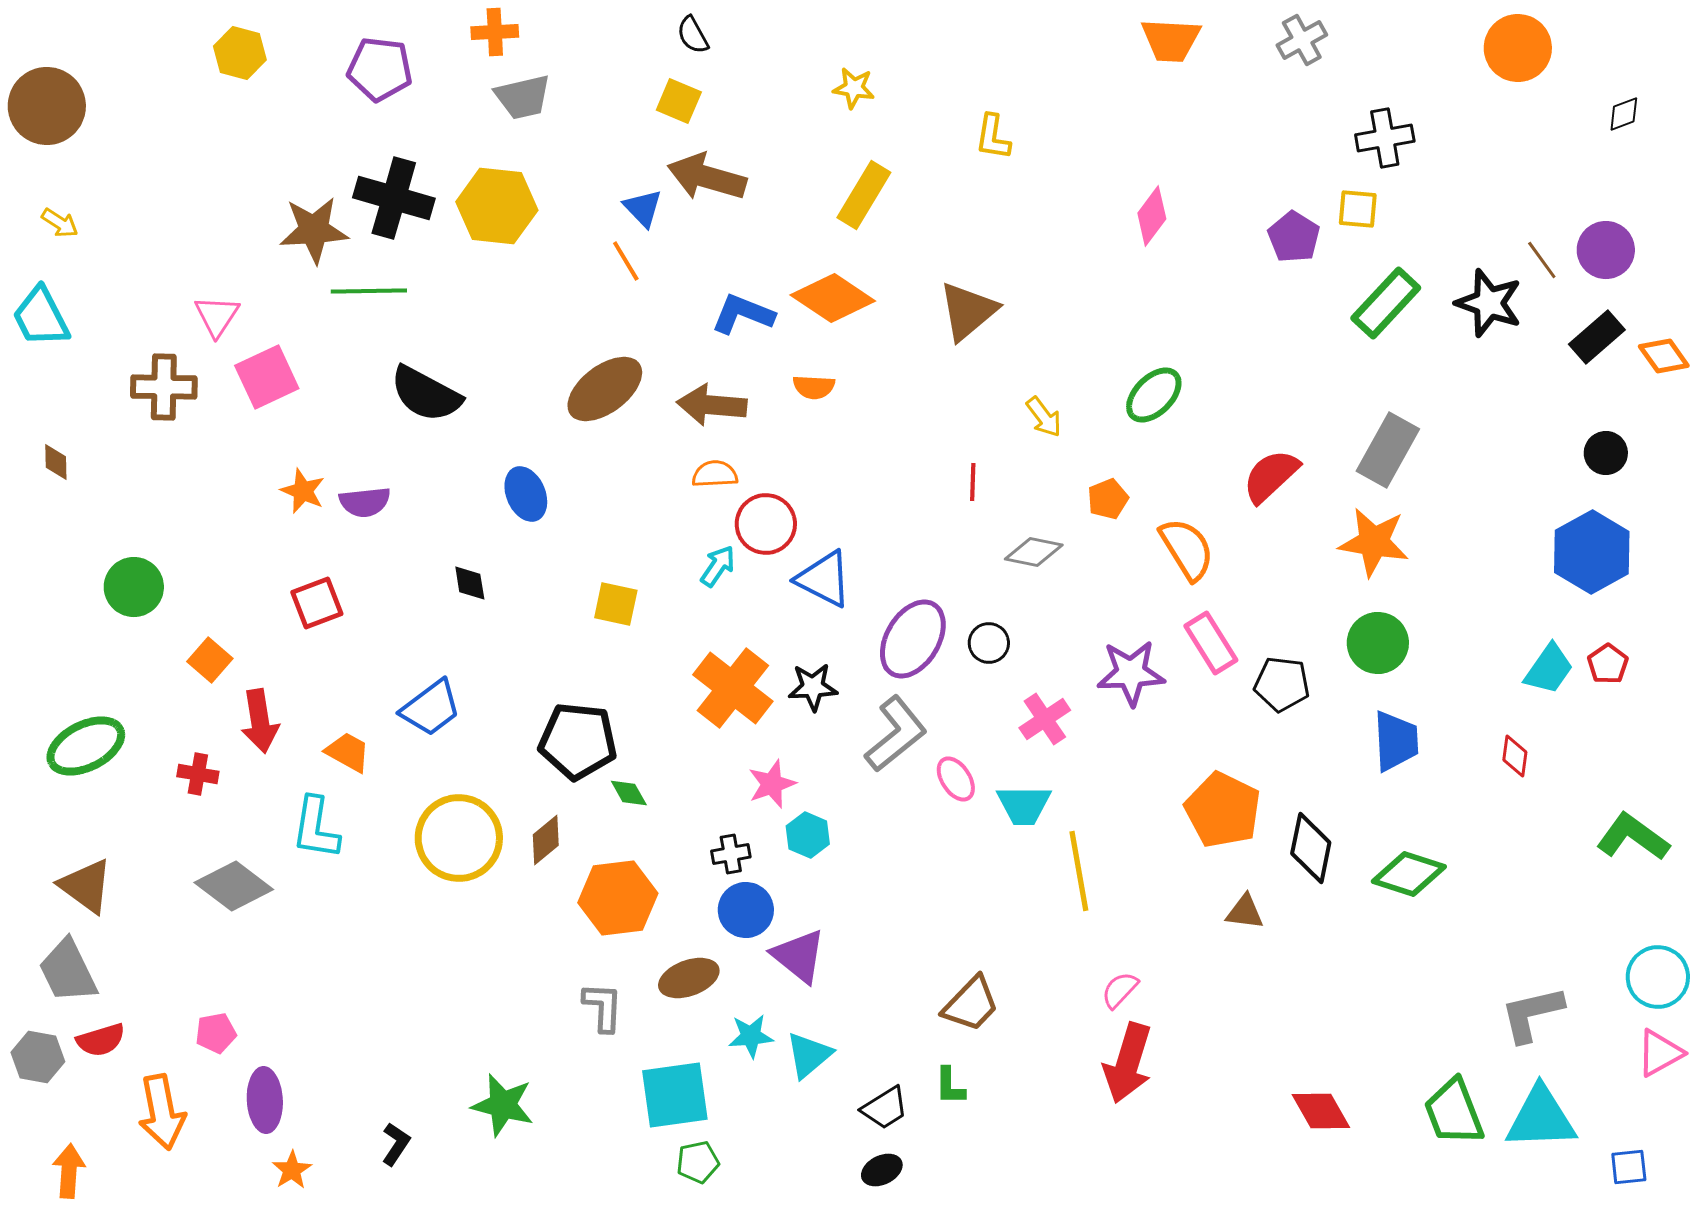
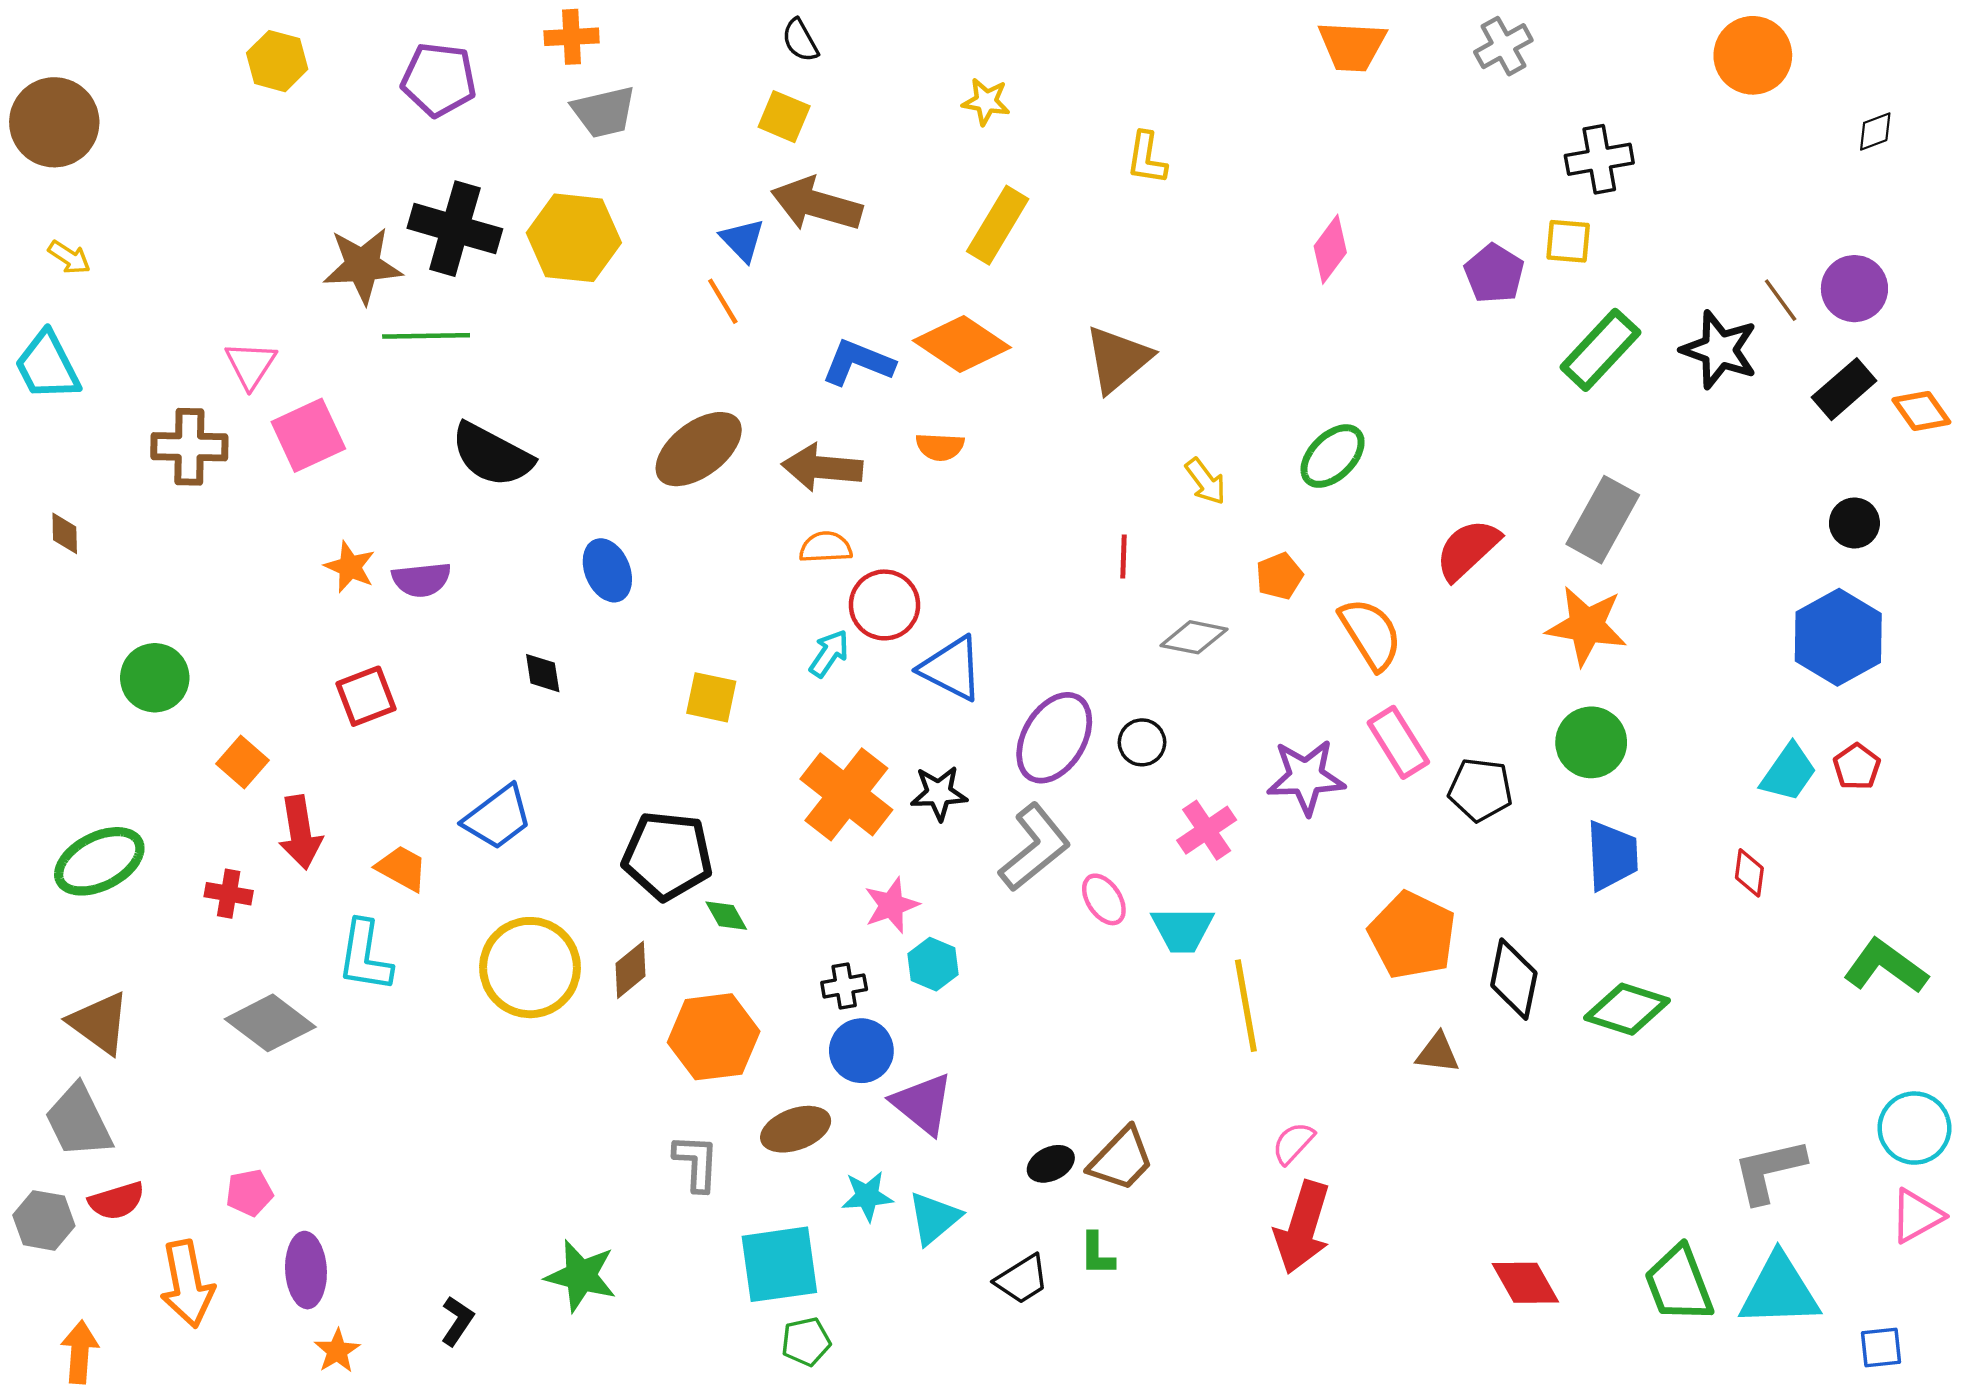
black ellipse: (882, 1170) -> (1051, 1164), moved

